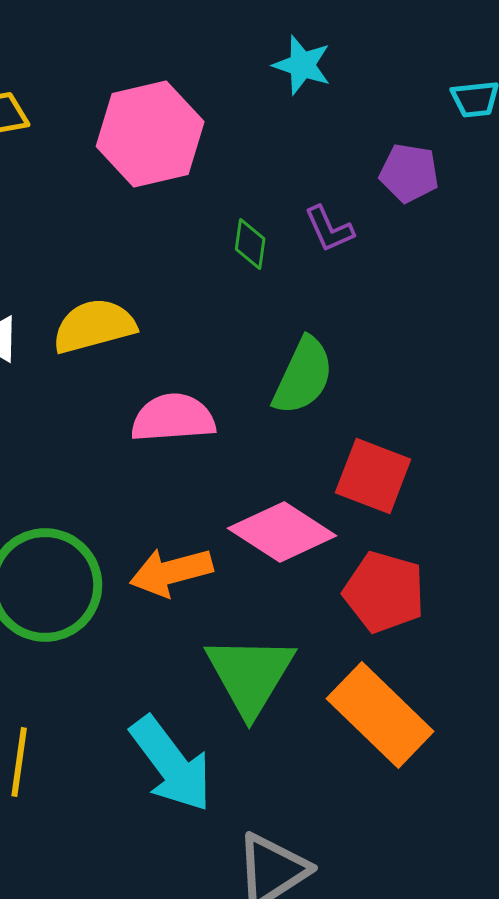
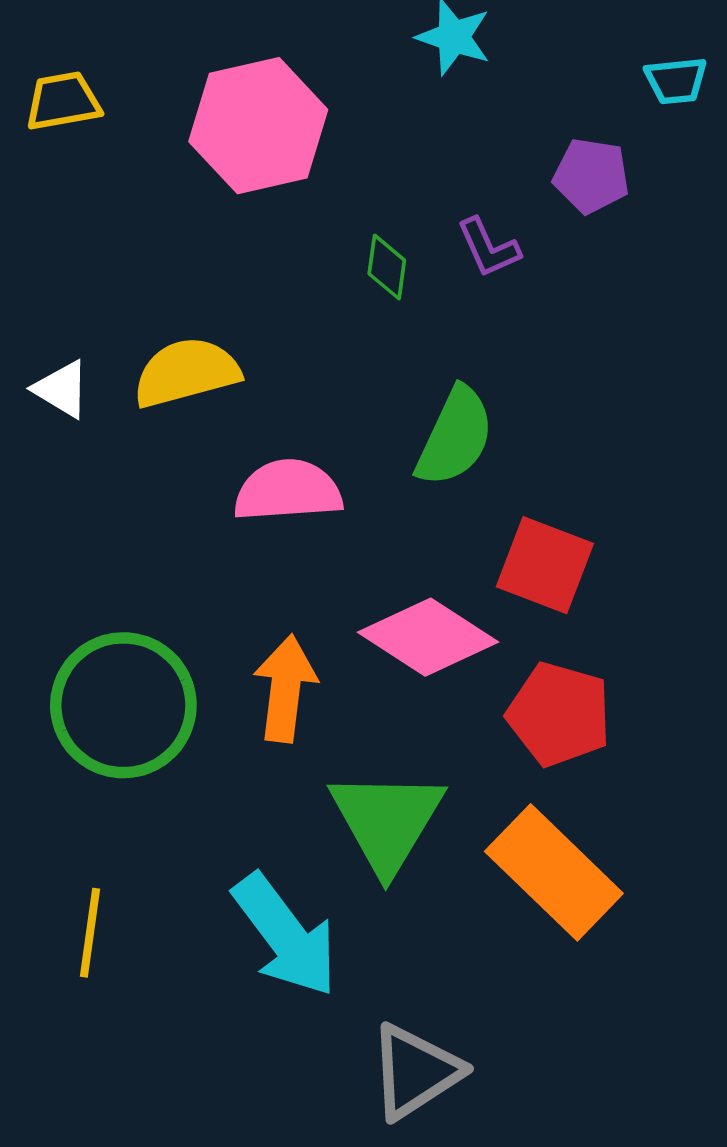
orange arrow: (171, 572) -> (285, 689), turned 112

